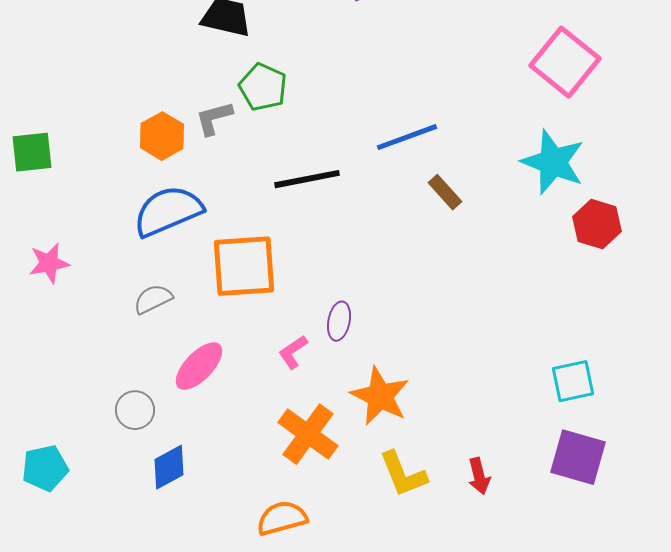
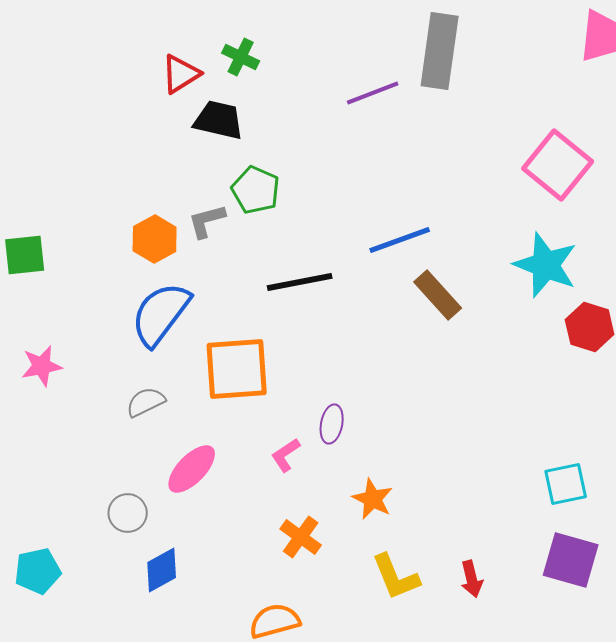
brown rectangle: (445, 192) -> (438, 295), size x1.4
blue semicircle: (168, 211) -> (161, 314), turned -30
orange star: (380, 396) -> (373, 499), size x0.7
orange cross: (308, 434) -> (301, 537), size x0.7

